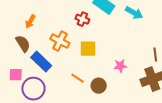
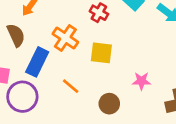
blue rectangle: (41, 61) -> (37, 62), turned 65
orange line: (78, 78) -> (71, 86), moved

